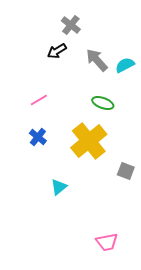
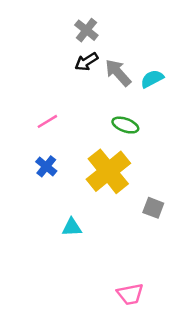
black arrow: (57, 51) -> (86, 62), moved
cyan triangle: (59, 187) -> (72, 227), turned 36

